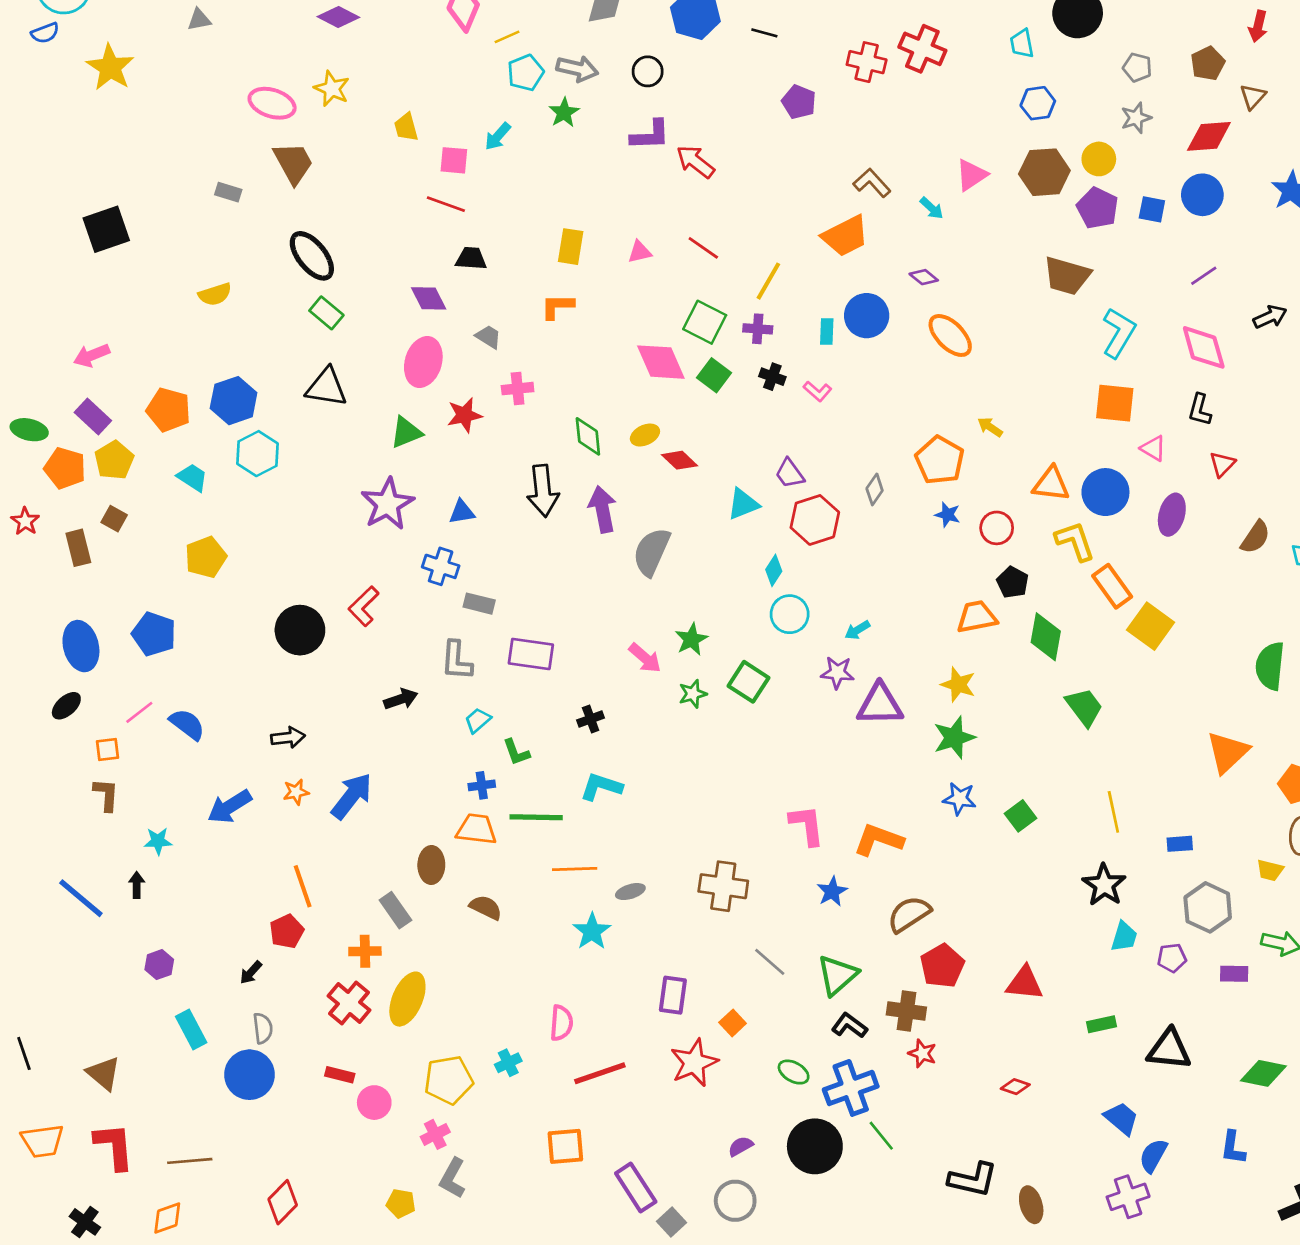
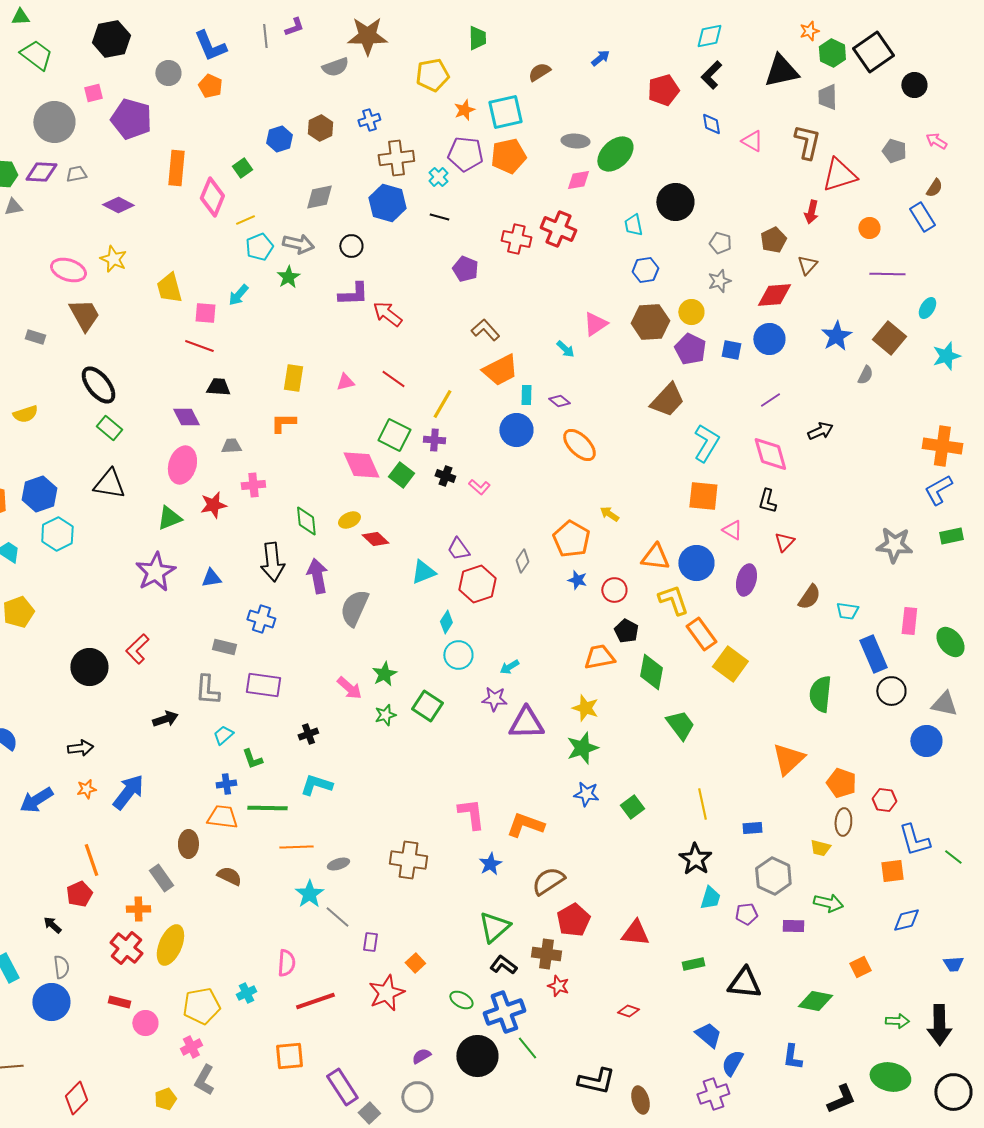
yellow trapezoid: (406, 127) -> (169, 288), size x1.4
brown L-shape: (872, 183) -> (485, 330), moved
brown trapezoid: (1067, 276) -> (667, 400), turned -63
cyan rectangle: (827, 331) -> (526, 395), moved
gray trapezoid: (488, 337) -> (231, 446), turned -35
blue cross: (441, 566) -> (261, 619), moved
gray line: (770, 962) -> (337, 917), moved
black arrow: (251, 972) -> (52, 925), turned 90
purple rectangle: (673, 995) -> (370, 942), size x0.7
yellow pentagon: (401, 1203) -> (165, 1099), turned -30

